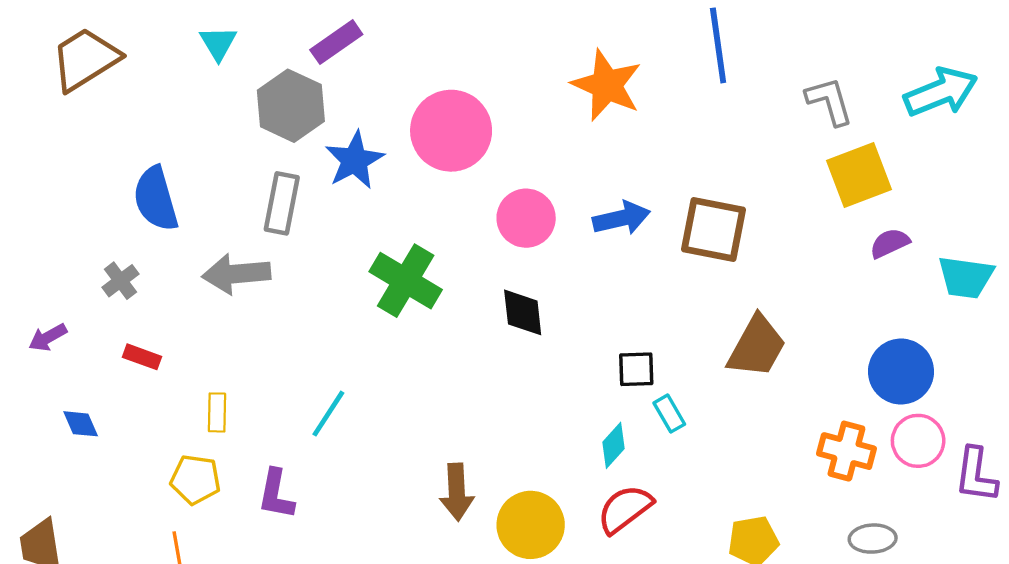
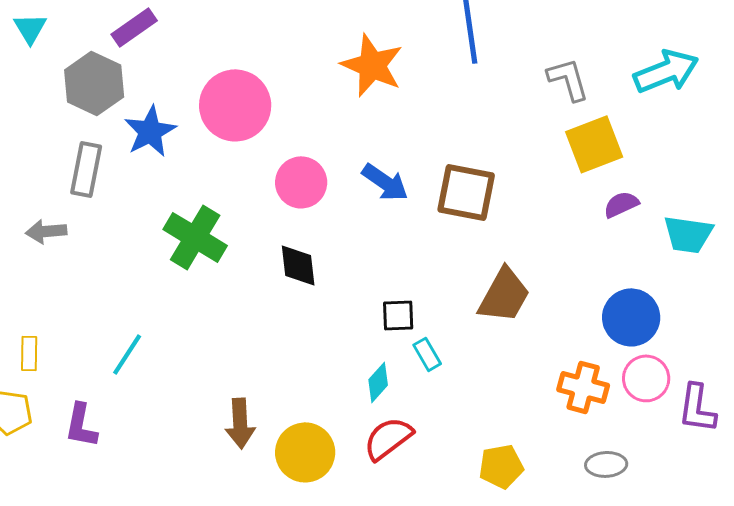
blue arrow: (622, 218) -> (385, 182), turned 48
gray arrow: (236, 274) -> (46, 231), size x0.7

